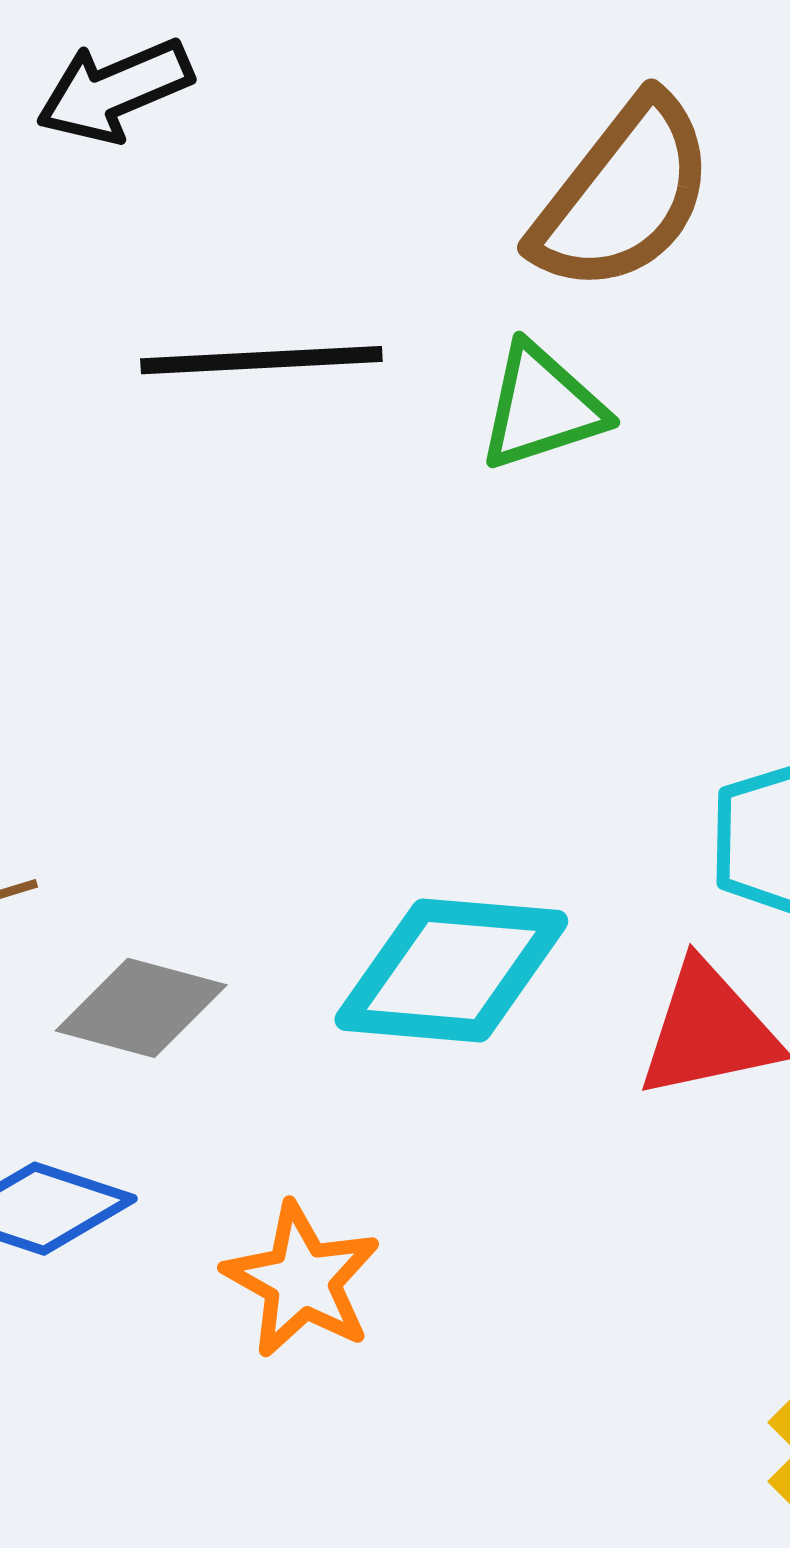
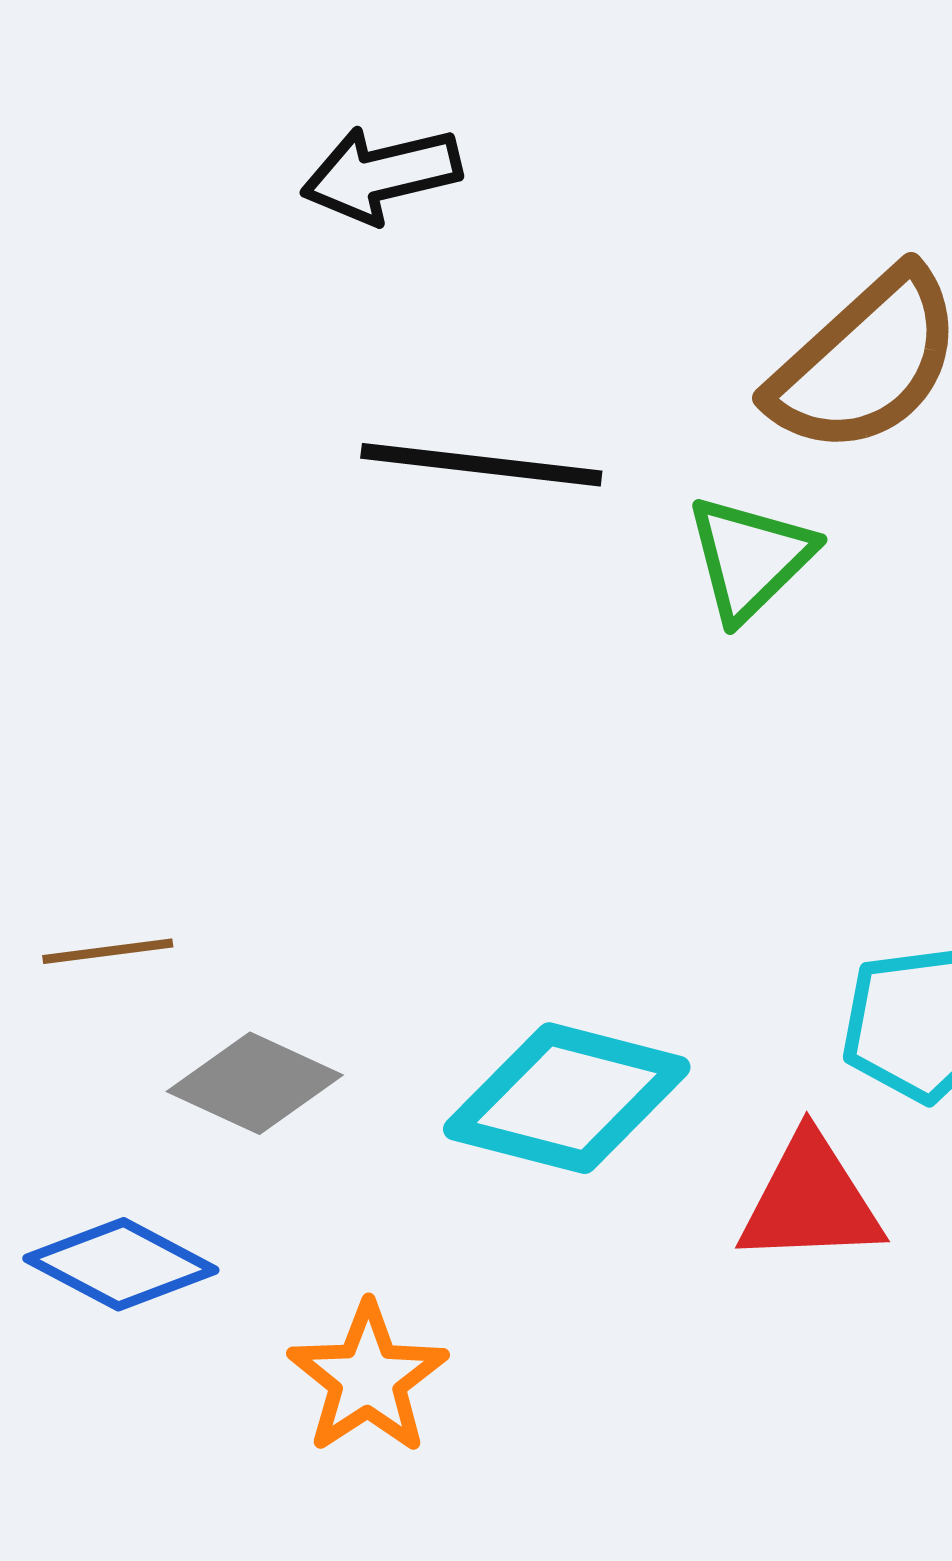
green triangle: (542, 407) -> (750, 558), turned -36

